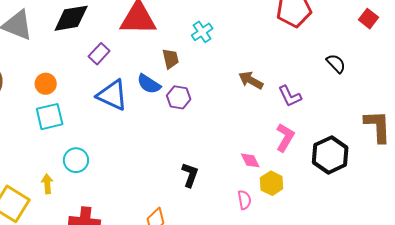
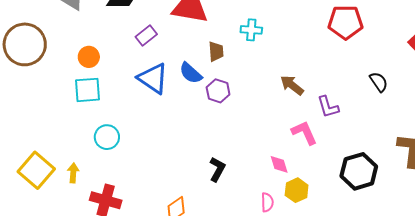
cyan cross: (202, 32) -> (251, 30), turned 30
pink L-shape: (285, 137) -> (304, 133), moved, turned -64
yellow arrow: (47, 184) -> (73, 173), moved

